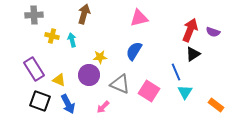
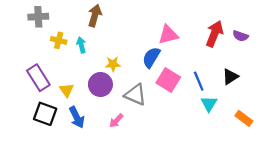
pink triangle: (139, 18) -> (168, 35), moved
black triangle: (193, 54) -> (230, 77), moved
yellow triangle: (59, 80) -> (67, 90), turned 32
pink square: (149, 91) -> (168, 80), moved

